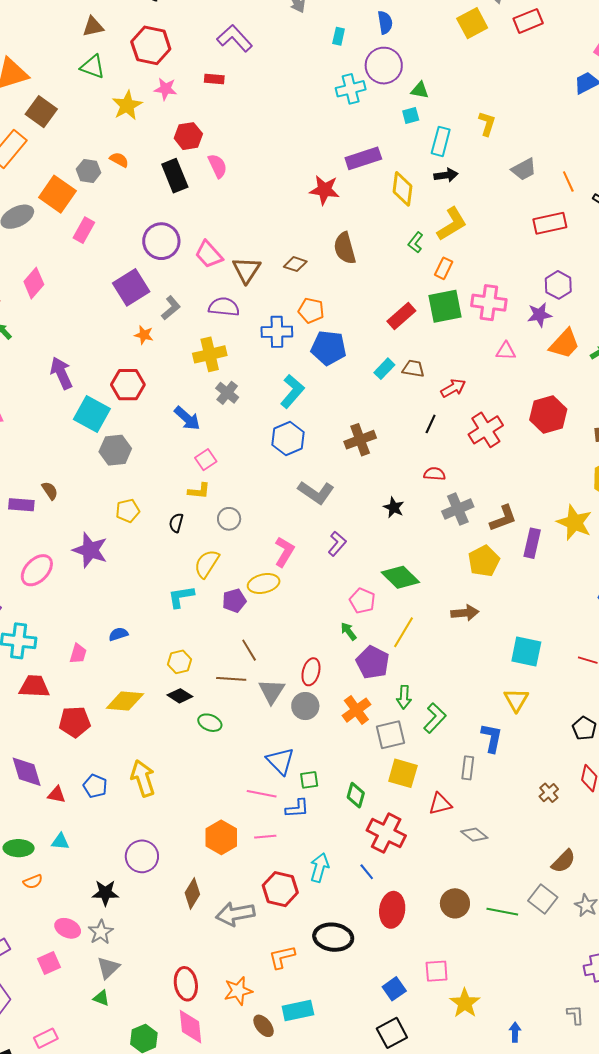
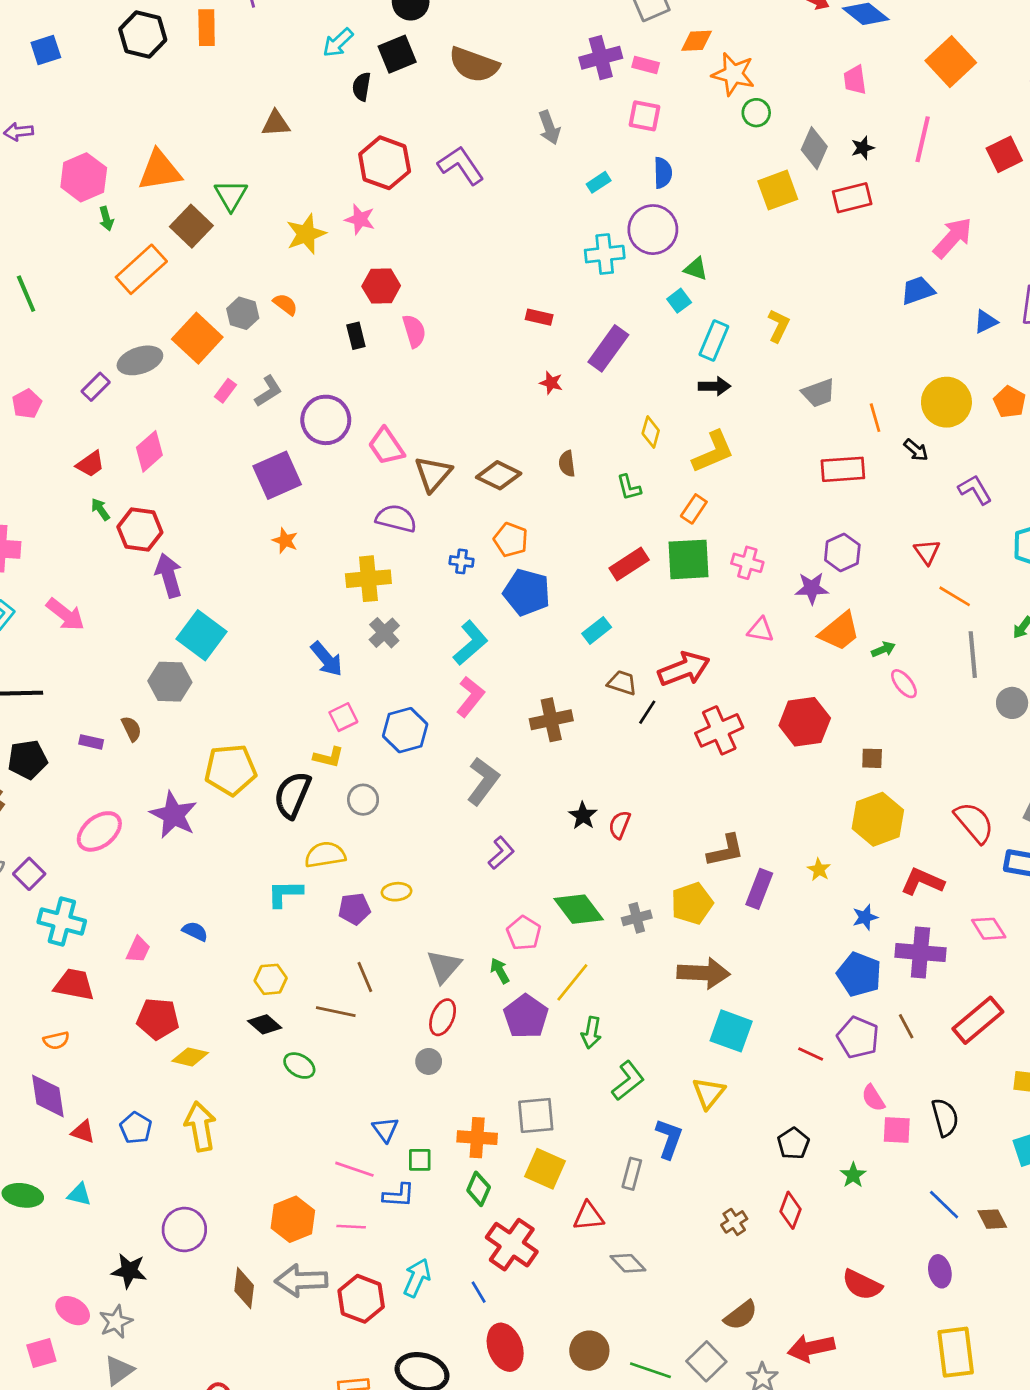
cyan rectangle: (339, 36) -> (599, 182), turned 36
red hexagon: (151, 45) -> (385, 163), moved
green triangle: (93, 67) -> (231, 195), moved, turned 32
red rectangle: (214, 79) -> (539, 317), moved
cyan square: (411, 116) -> (679, 301), turned -30
purple rectangle: (363, 158) -> (608, 348), turned -44
black rectangle: (175, 176) -> (356, 336), size x0.6
yellow diamond: (402, 189) -> (651, 432), moved, size x0.7
red star: (324, 190) -> (551, 383), size x0.6
pink rectangle: (84, 230) -> (225, 391), size x0.7
green L-shape: (416, 242) -> (629, 487), moved, turned -60
brown semicircle: (345, 248) -> (567, 464), size x0.6
brown diamond: (295, 264) -> (499, 475), size x1.4
pink cross: (489, 303) -> (747, 563), size x0.7
gray L-shape: (171, 308) -> (268, 391), moved
blue cross: (277, 332) -> (461, 561), size x0.6
brown trapezoid: (413, 369) -> (622, 683), moved
red hexagon: (128, 385) -> (140, 530), moved
red arrow: (453, 388) -> (684, 669), size x1.5
blue hexagon: (288, 438) -> (405, 730), moved
gray hexagon: (115, 450) -> (170, 682), moved
red semicircle: (434, 474) -> (620, 825), moved, turned -80
gray L-shape: (316, 492) -> (483, 781), turned -96
purple rectangle: (21, 505) -> (91, 742), size x0.7
gray cross: (458, 509) -> (637, 918), moved, size x0.7
yellow pentagon: (128, 511) -> (231, 770), size x1.6
black semicircle: (176, 523) -> (292, 795), size x1.8
yellow star: (574, 523) -> (819, 870), size x0.5
pink L-shape: (284, 552) -> (470, 697), moved
yellow semicircle: (207, 564) -> (325, 855), turned 40
yellow ellipse: (264, 584) -> (396, 892), size x0.7
brown arrow: (465, 613) -> (704, 973), moved, size x1.4
blue semicircle: (118, 634) -> (195, 931), turned 36
gray triangle: (272, 691) -> (444, 966), moved
green arrow: (404, 697) -> (591, 1033), moved
yellow diamond: (125, 701) -> (190, 1057), moved, size x0.7
gray circle: (305, 706) -> (429, 1061), size x0.7
orange cross: (356, 710) -> (477, 1138), moved, turned 32
green L-shape: (435, 718) -> (628, 1081), moved
red pentagon: (75, 722) -> (158, 1019), moved
blue triangle: (280, 761) -> (385, 1129), size x0.7
orange semicircle: (33, 882) -> (56, 1040), moved
brown diamond: (192, 893) -> (244, 1288), turned -32
red ellipse: (392, 910) -> (505, 1347), turned -36
gray arrow: (235, 914) -> (301, 1281), moved

